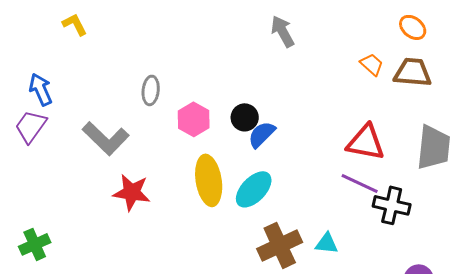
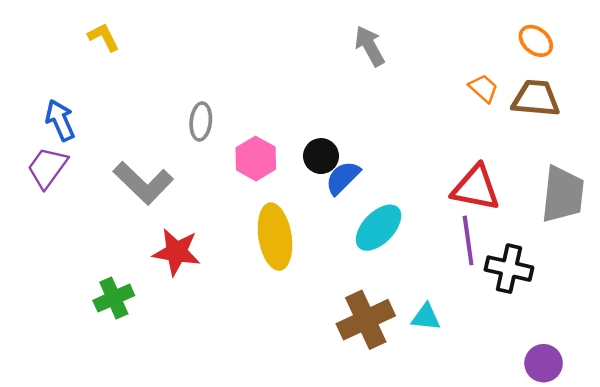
purple line: (360, 183) -> (468, 240), turned 57
cyan ellipse: (254, 189) -> (379, 228), moved
green cross: (35, 244) -> (114, 298), moved

